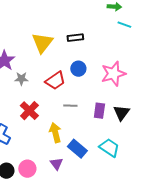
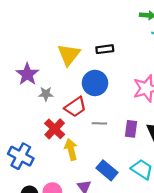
blue circle: (78, 69) -> (95, 83), moved, size x1.5
red trapezoid: (55, 81) -> (75, 107), moved
yellow arrow: (55, 133) -> (71, 150), moved

